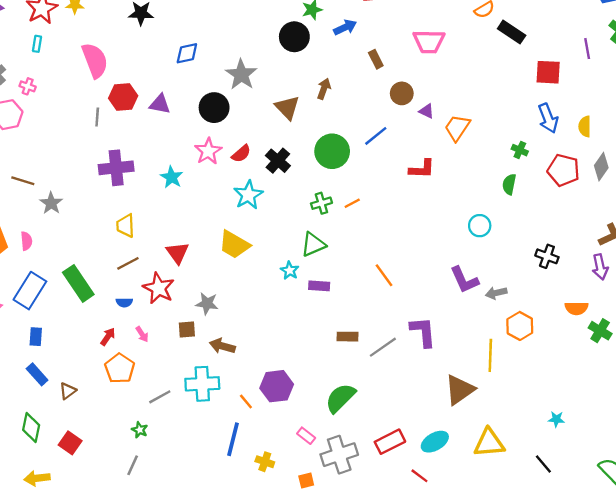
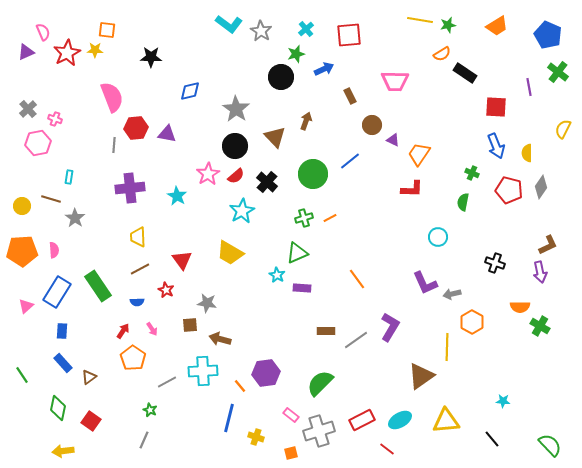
cyan rectangle: (37, 44) -> (69, 177), moved
black circle: (214, 108) -> (235, 146), moved
red L-shape: (422, 169) -> (412, 189), moved
red star: (159, 288) -> (166, 290), size x0.6
purple L-shape: (423, 332) -> (390, 327), turned 36

